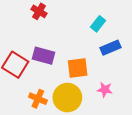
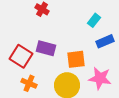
pink star: (105, 90) -> (100, 78), size x1.6
orange cross: (38, 99) -> (29, 83), moved

